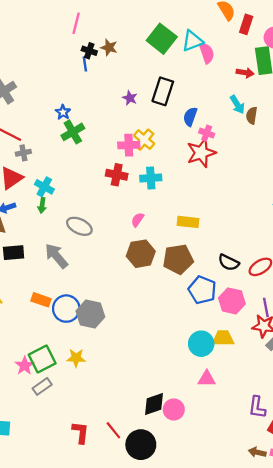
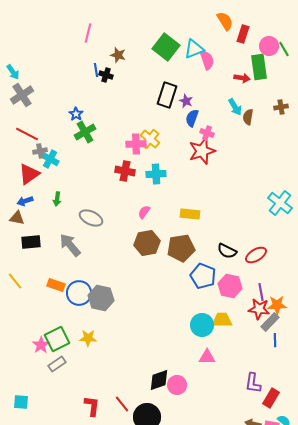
black cross: (89, 51) -> (106, 75), moved
purple star: (130, 98) -> (186, 101), moved
cyan cross: (44, 187) -> (50, 159), moved

